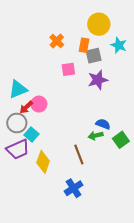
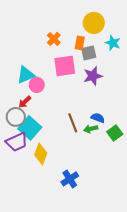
pink square: (68, 69) -> (65, 66), size x1.6
cyan triangle: (18, 89) -> (26, 75), moved
pink circle: (39, 104) -> (37, 85), moved
cyan square: (32, 135) -> (30, 128), size x1.6
brown line: (79, 155) -> (73, 123), moved

